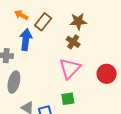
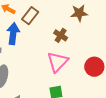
brown star: (78, 21) -> (79, 13), moved

